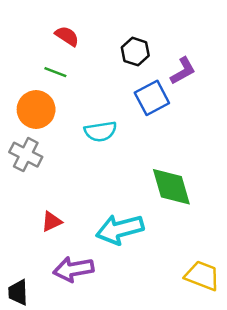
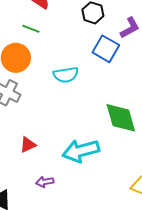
blue square: (152, 98) -> (106, 49), turned -32
purple arrow: (73, 269) -> (45, 182), size x0.6

